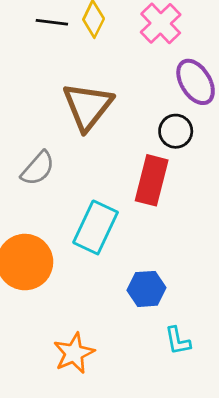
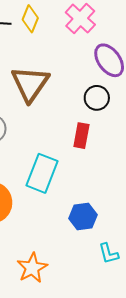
red rectangle: (152, 180) -> (81, 136), size x0.7

